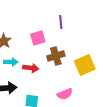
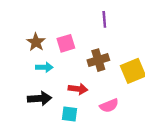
pink square: (38, 38) -> (66, 43), moved
red arrow: (31, 68) -> (78, 89), moved

